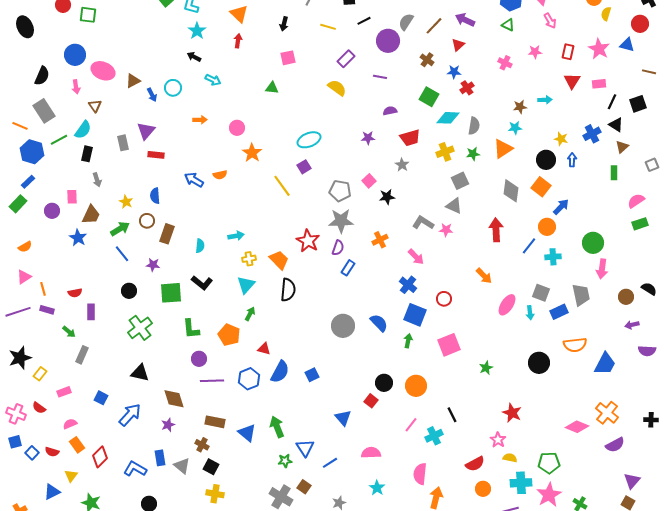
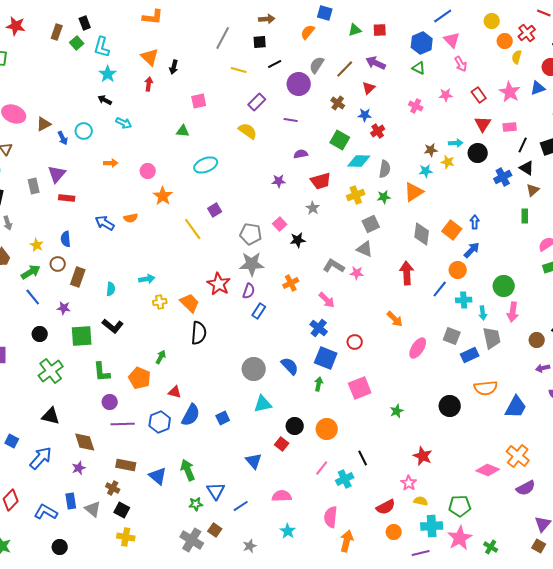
black arrow: (284, 24) -> (174, 67), moved
blue triangle: (627, 45) -> (538, 88), turned -35
red rectangle: (568, 52) -> (479, 95), turned -49
yellow star: (561, 139) -> (448, 162), moved
cyan ellipse: (309, 140) -> (206, 165), moved
black circle: (546, 160) -> (478, 153), moved
blue arrow: (572, 160) -> (475, 222), moved
cyan triangle: (246, 285) -> (263, 404), moved, turned 36
cyan arrow: (530, 313) -> (483, 313), moved

